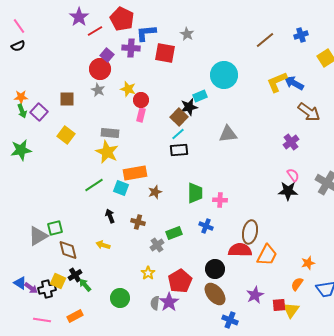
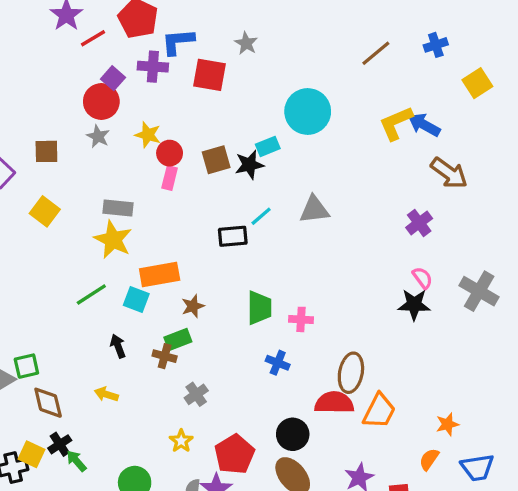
brown square: (179, 117) -> (216, 160), moved, turned 30
cyan line: (178, 134) -> (261, 216), moved
green rectangle: (174, 233) -> (178, 339), moved

